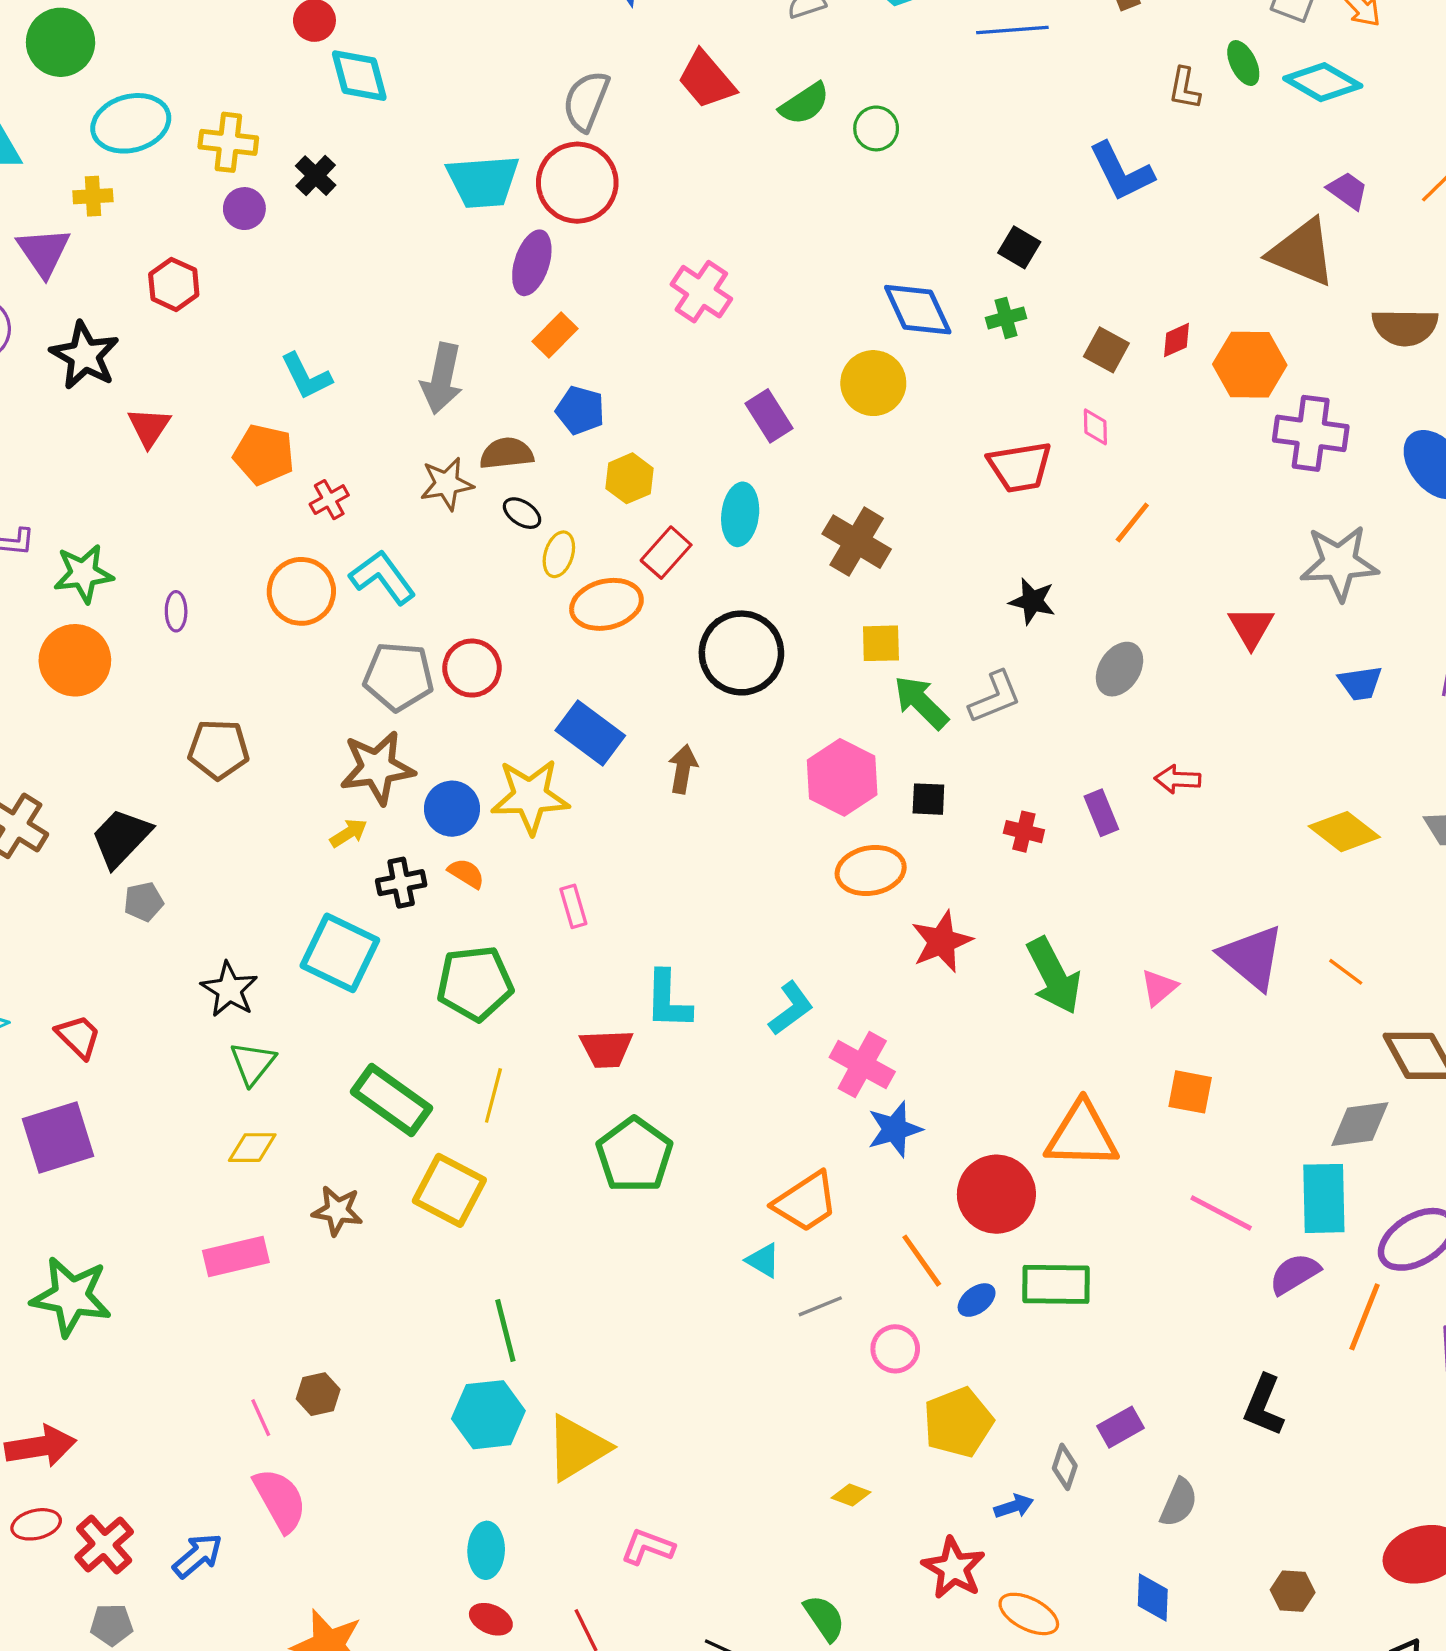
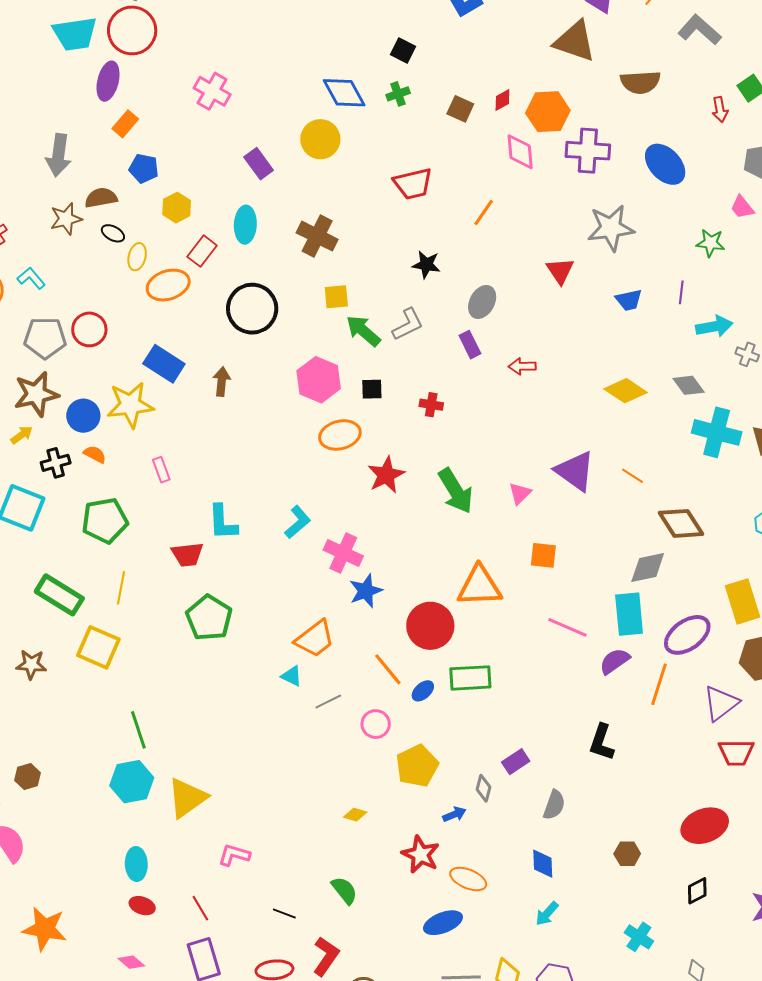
pink diamond: (1095, 427) -> (520, 152), moved, size x1.6
cyan L-shape: (383, 577) -> (31, 278), size x0.7
purple rectangle: (1101, 813) -> (470, 345), moved

